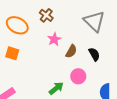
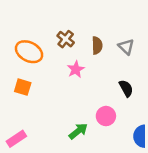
gray triangle: (94, 21) -> (126, 47), size x0.6
brown semicircle: (71, 51) -> (97, 45), moved, turned -32

